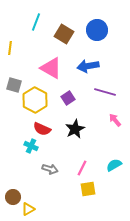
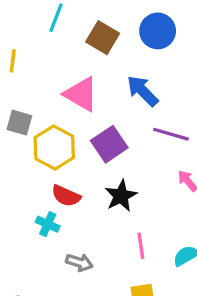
blue arrow: (88, 66) -> (143, 91), turned 55
purple square: (68, 98) -> (109, 144), size x1.5
pink line: (82, 168) -> (141, 246), moved, turned -35

